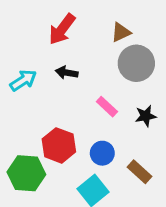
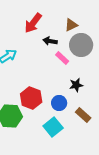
black arrow: (67, 73) -> (50, 41), moved
pink rectangle: (107, 107) -> (62, 58), moved
black star: (146, 116) -> (76, 85), moved

